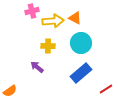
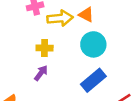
yellow cross: (48, 46) -> (45, 48), moved
purple arrow: (37, 67) -> (41, 73), turned 88

